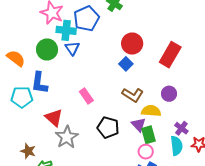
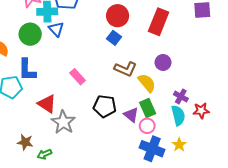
yellow semicircle: (151, 111) -> (147, 83), turned 54
purple triangle: (139, 125) -> (131, 115), moved

